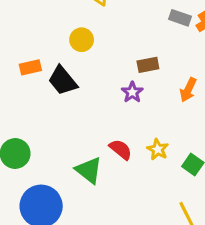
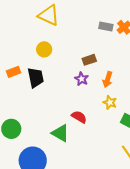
black trapezoid: (63, 81) -> (36, 78), turned -145
orange arrow: (188, 90) -> (108, 80), moved
yellow star: (158, 149) -> (110, 102), moved

